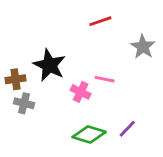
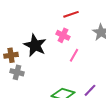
pink line: (105, 79) -> (74, 55), turned -72
pink cross: (81, 92) -> (63, 35), moved

